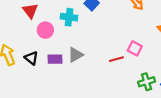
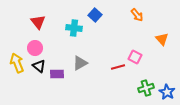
pink circle: (45, 30) -> (35, 48), moved
purple rectangle: (55, 59) -> (57, 74), moved

